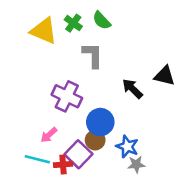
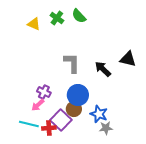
yellow triangle: (44, 31) -> (34, 24), size x0.6
gray L-shape: (93, 55) -> (72, 63), moved
purple cross: (67, 96) -> (44, 92), moved, size x0.6

